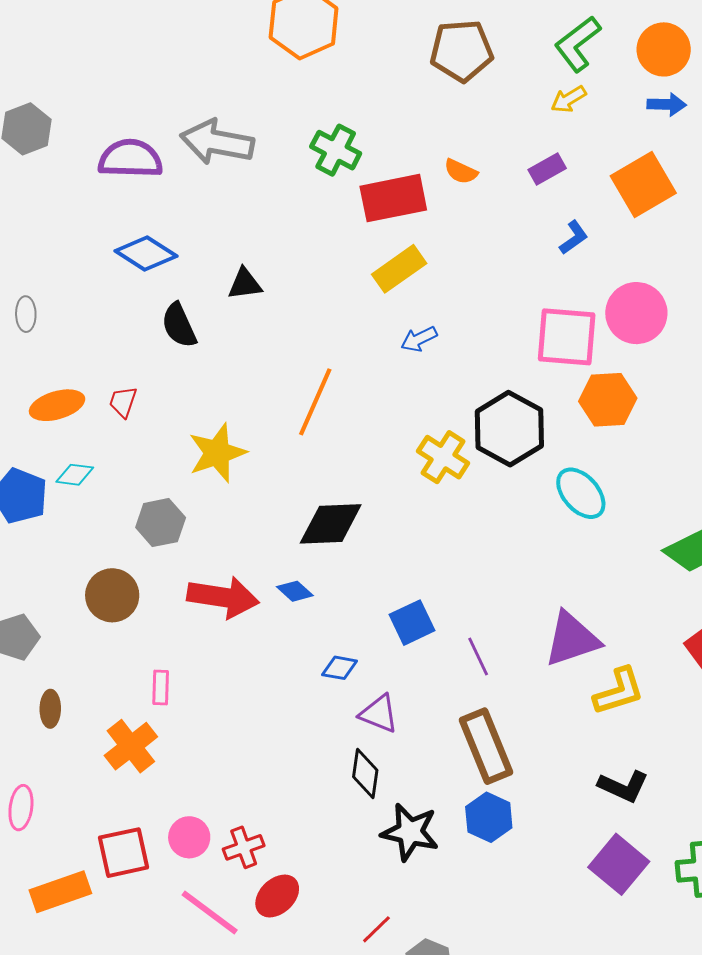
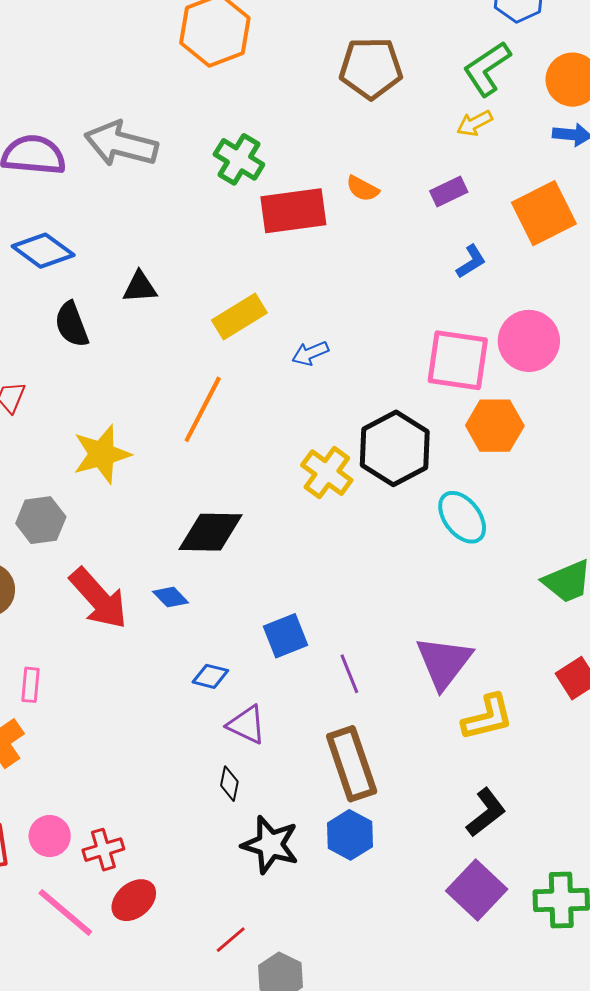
yellow rectangle: (399, 269) -> (239, 317), moved
red arrow: (223, 597) -> (99, 598), turned 36
purple triangle: (572, 639) -> (444, 662), turned -38
black diamond: (365, 774) -> (229, 784), size x0.7
black L-shape: (623, 786) -> (486, 812), turned -66

